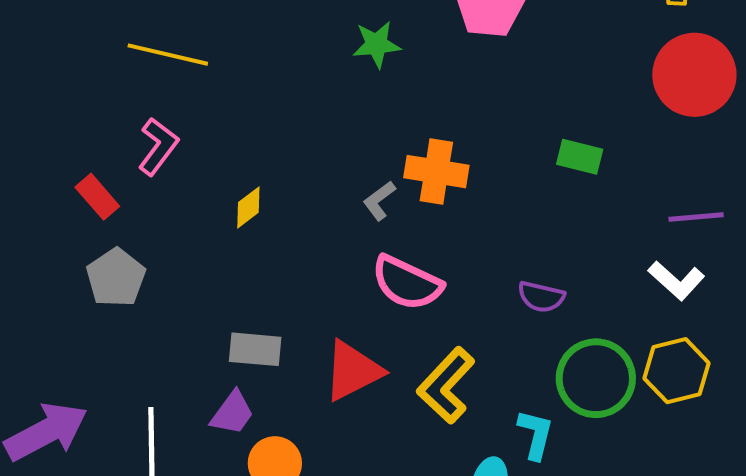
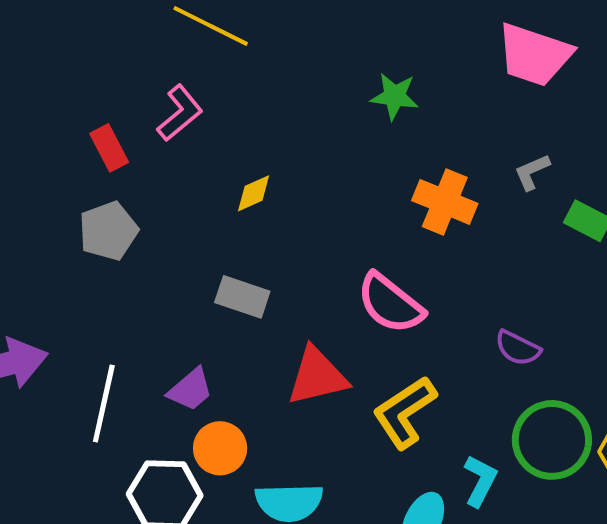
green star: (377, 44) -> (395, 96), moved
gray L-shape: (379, 201) -> (532, 172), moved
gray rectangle: (255, 349) -> (242, 297), moved

